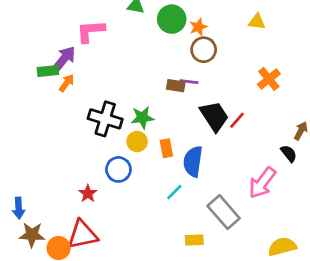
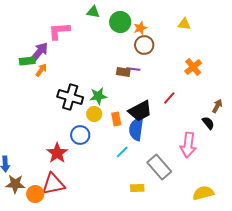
black trapezoid: (214, 116) -> (140, 111), moved, turned 95
pink arrow: (262, 183) -> (188, 145), turned -30
red star: (88, 193) -> (57, 153), size x1.5

